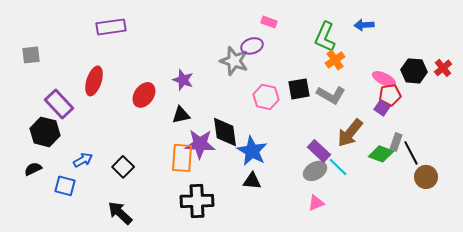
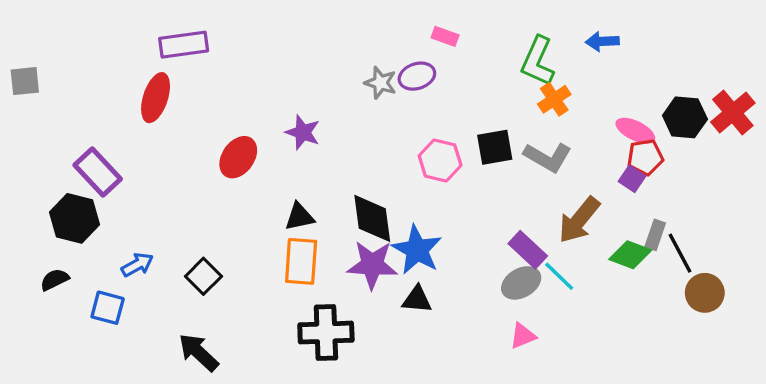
gray square: (31, 55) -> (25, 81), moved
gray star: (234, 61) -> (381, 83), moved, size x0.7
red cross: (443, 68) -> (733, 113), size x1.5
red ellipse: (94, 81) -> (156, 98), moved
black triangle: (181, 115) -> (299, 217), moved
purple star: (200, 144) -> (372, 265), moved

